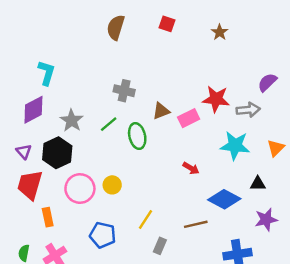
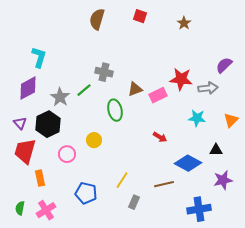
green line: (109, 124) -> (84, 90), moved
cyan star: (235, 146) -> (197, 118), size x0.7
yellow circle: (112, 185) -> (94, 140), moved
pink circle: (80, 189) -> (67, 154), size x0.7

